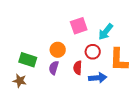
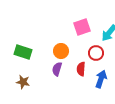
green rectangle: (28, 60) -> (23, 52), moved
blue arrow: (98, 78) -> (101, 79), turned -66

